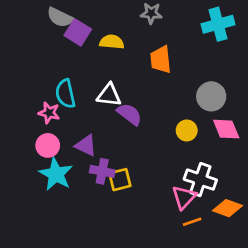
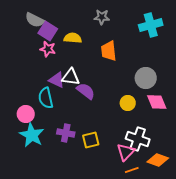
cyan semicircle: (65, 94) -> (46, 98), moved
pink star: (49, 113) -> (48, 49), moved
purple triangle: (86, 145) -> (57, 80), moved
yellow square: (120, 180) -> (91, 140), moved

